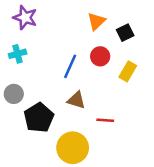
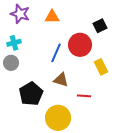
orange triangle: (96, 21) -> (52, 17), moved, turned 42
red circle: (100, 56) -> (80, 45), size x1.5
yellow rectangle: (128, 71) -> (101, 67), moved, turned -56
gray circle: (14, 94) -> (11, 63), moved

